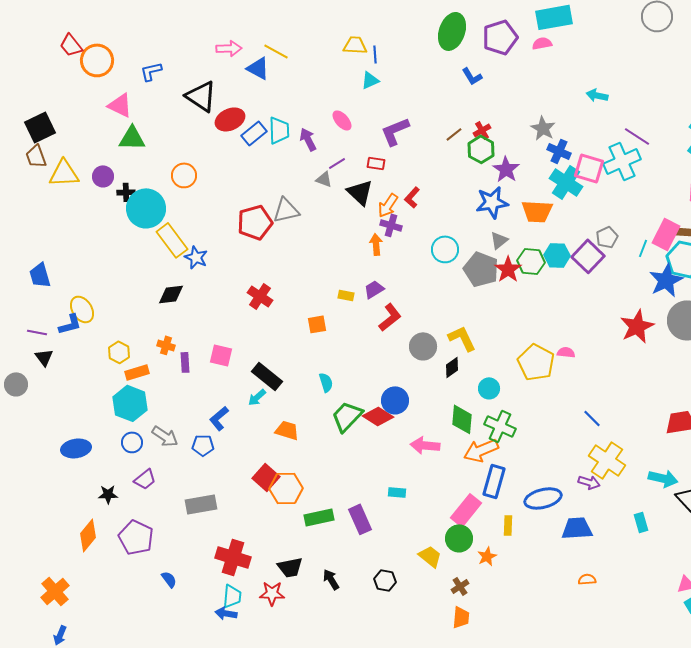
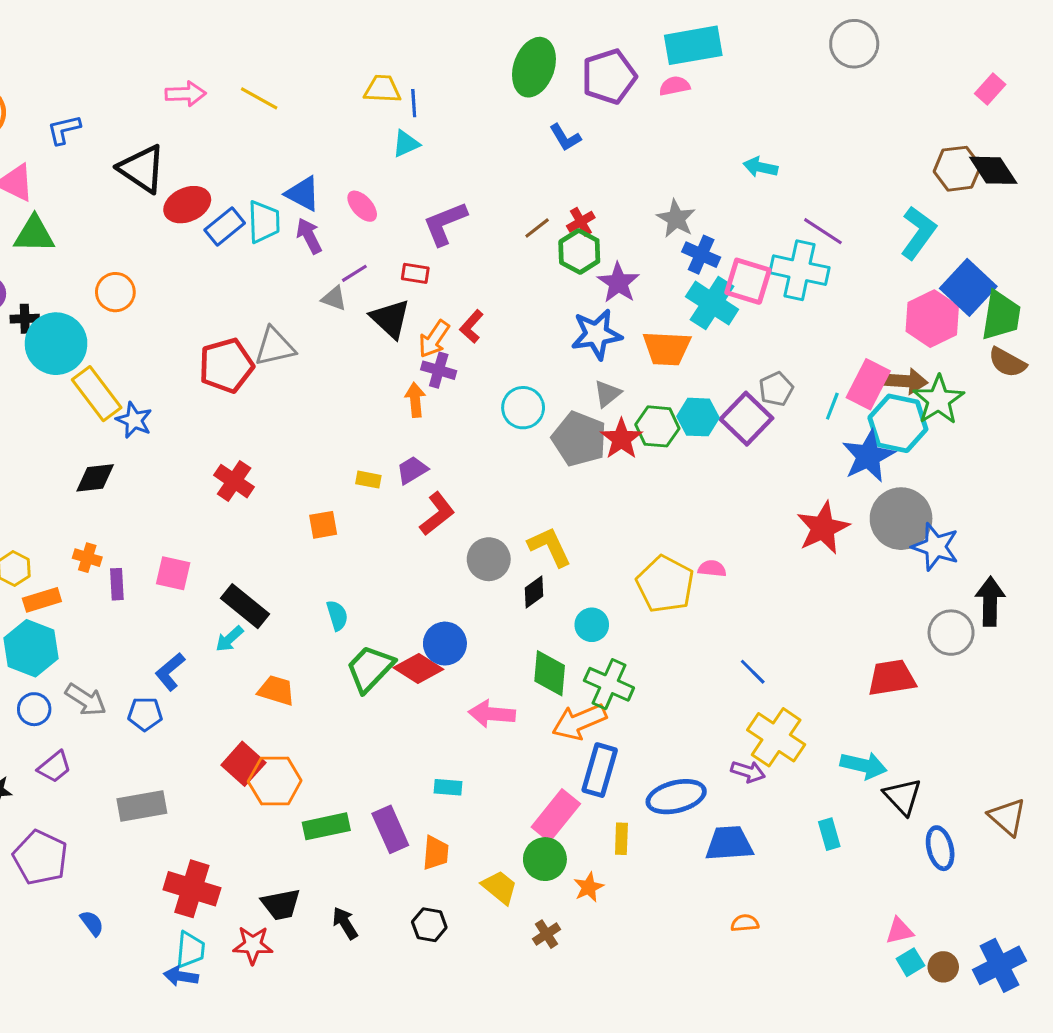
blue triangle: (258, 68) -> (303, 194), moved
cyan cross: (622, 161) -> (800, 270), turned 36
orange trapezoid: (461, 617) -> (436, 853), moved

